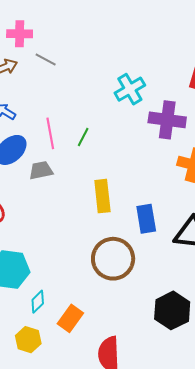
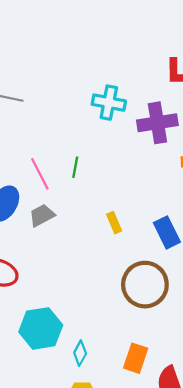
cyan cross: (130, 89) -> (109, 103), turned -32
yellow rectangle: (102, 196) -> (114, 223), size x0.6
orange rectangle: (70, 318) -> (136, 358), moved

